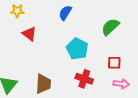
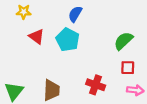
green semicircle: (110, 27) -> (123, 41), moved
cyan pentagon: (77, 49) -> (68, 40), moved

